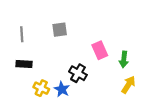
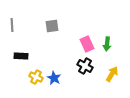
gray line: (22, 34) -> (12, 25), moved
green arrow: (124, 59) -> (107, 44), moved
black cross: (78, 73) -> (85, 66), moved

